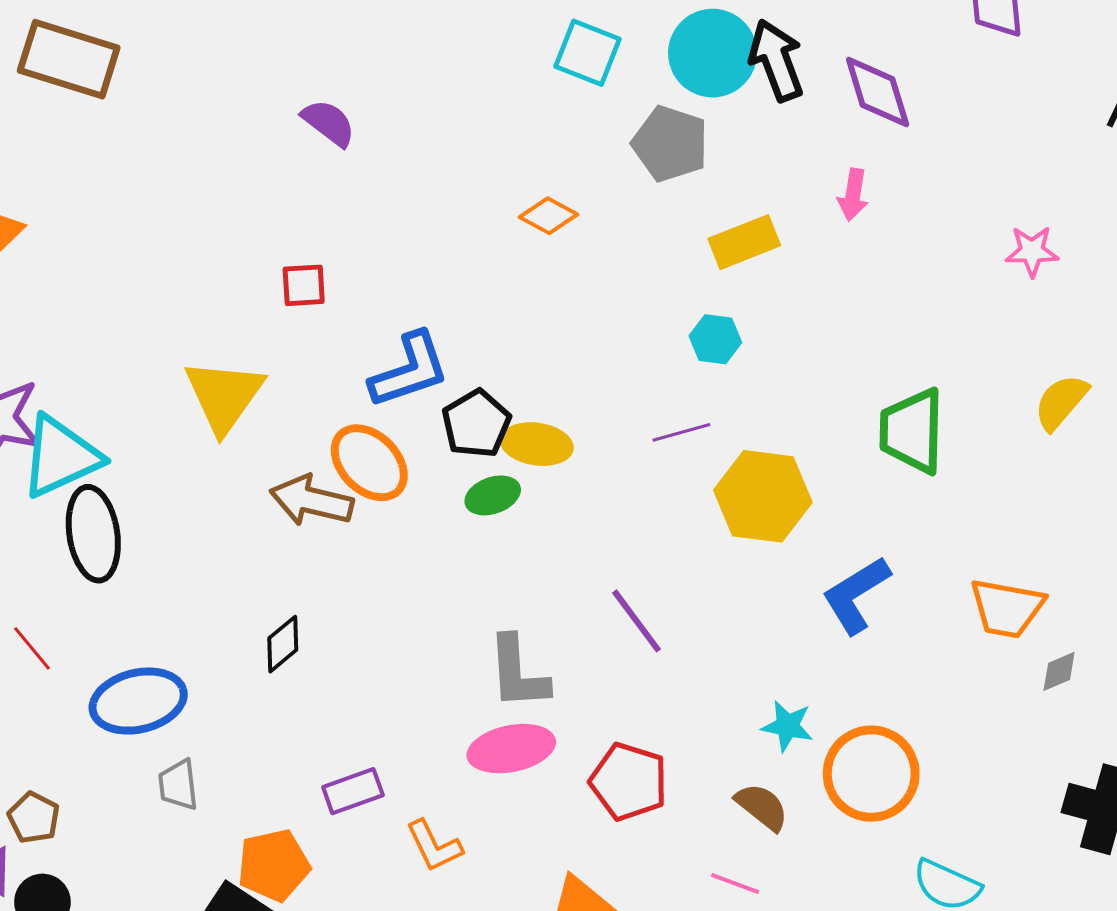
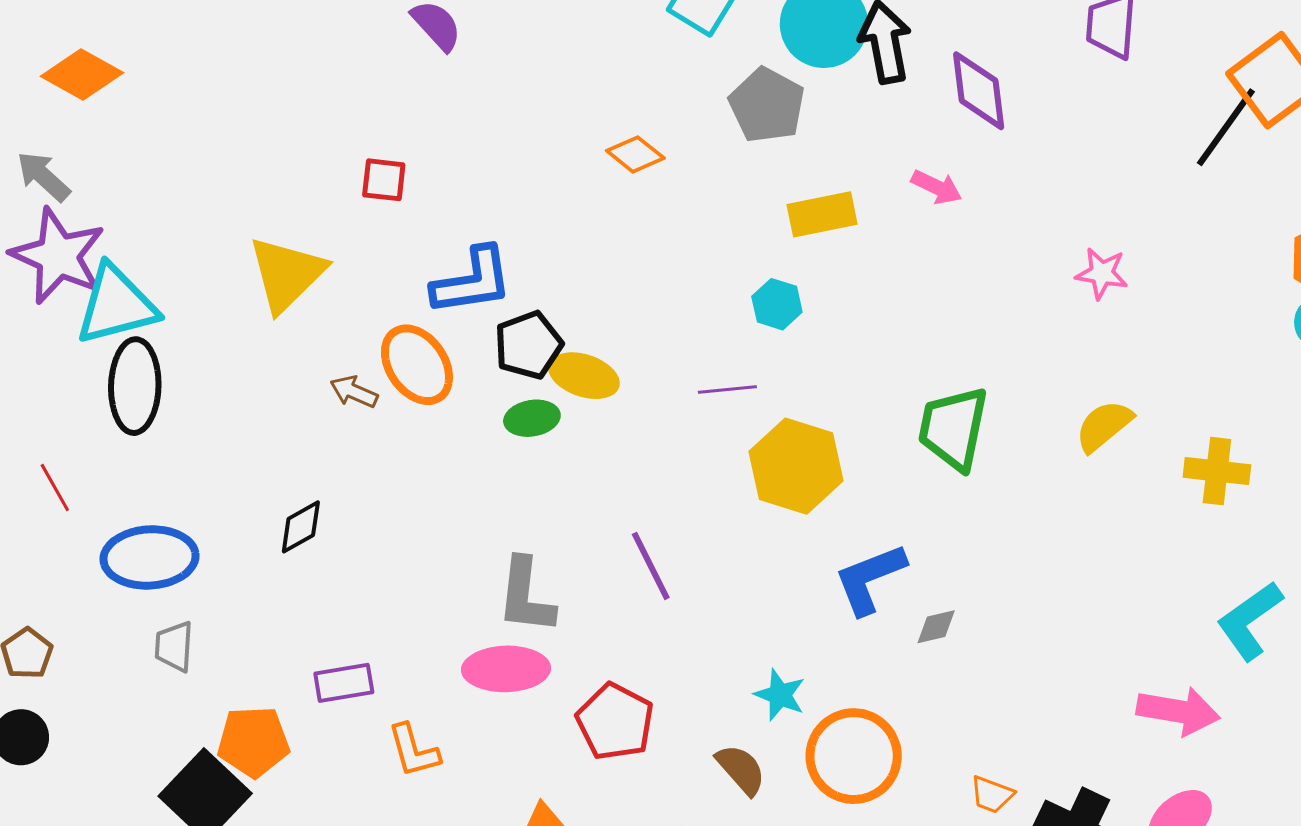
pink arrow: (853, 195) -> (937, 187), turned -84
brown arrow: (311, 501) -> (354, 392), size x0.6
orange trapezoid: (1007, 608) -> (992, 794), moved, size x0.6
gray diamond: (1059, 671) -> (936, 627), moved

